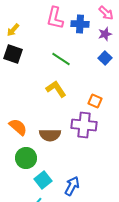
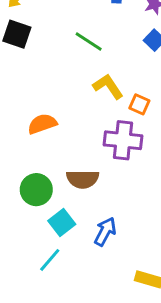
yellow L-shape: (56, 89) -> (108, 86), moved
orange semicircle: (18, 127) -> (42, 124), moved, turned -60
brown semicircle: (50, 135) -> (83, 179), moved

